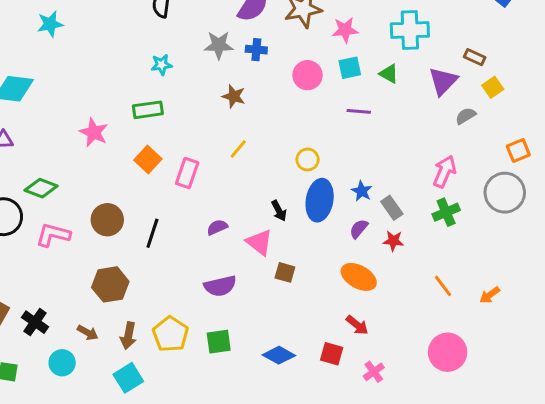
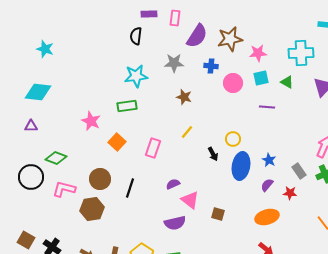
cyan star: (50, 24) -> (45, 49), moved, turned 30
blue cross: (256, 50) -> (211, 66), moved
cyan star: (161, 65) -> (136, 76), size x1.6
orange square: (148, 159) -> (117, 142), moved
gray rectangle: (392, 208) -> (299, 171), moved
black arrow: (279, 211) -> (213, 154), moved
pink triangle: (259, 242) -> (190, 200), moved
orange ellipse: (359, 277) -> (267, 217), turned -45
brown hexagon: (110, 284) -> (92, 209), moved

